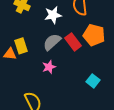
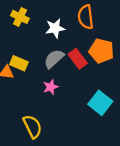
yellow rectangle: (21, 46) -> (19, 63), turned -49
cyan square: (93, 81) -> (100, 103), size x1.5

